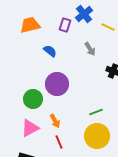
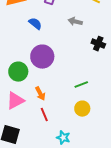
gray arrow: (90, 49) -> (75, 22), turned 136
yellow circle: (97, 136) -> (82, 109), size x0.6

